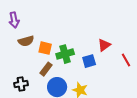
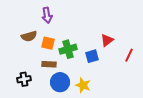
purple arrow: (14, 20) -> (47, 15), moved
red line: (126, 60) -> (129, 55), turned 56
brown rectangle: (46, 69) -> (49, 64), turned 56

